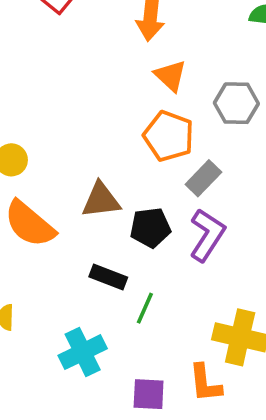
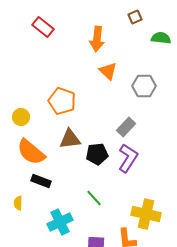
orange pentagon: (169, 136) -> (62, 101), moved
black rectangle: (108, 277) -> (41, 181), moved
green line: (145, 308) -> (94, 198), turned -66

